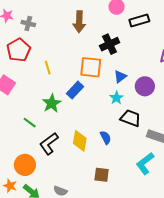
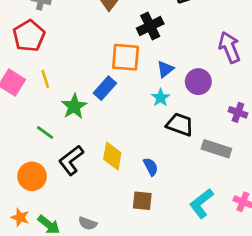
yellow line: (48, 68) -> (45, 79), moved
blue semicircle: (106, 137) -> (151, 167), moved
cyan L-shape: (145, 163) -> (201, 203), moved
orange circle: (25, 165) -> (32, 176), moved

